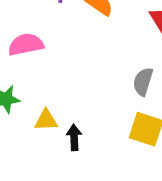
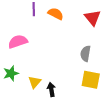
yellow triangle: (46, 120) -> (35, 82), turned -40

